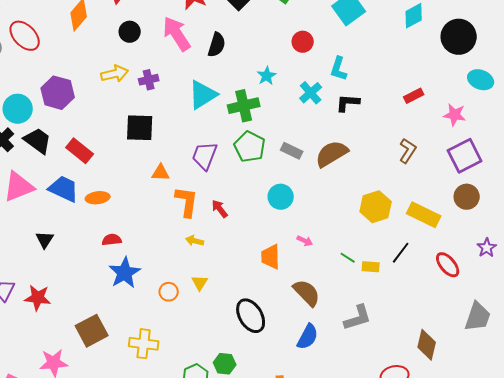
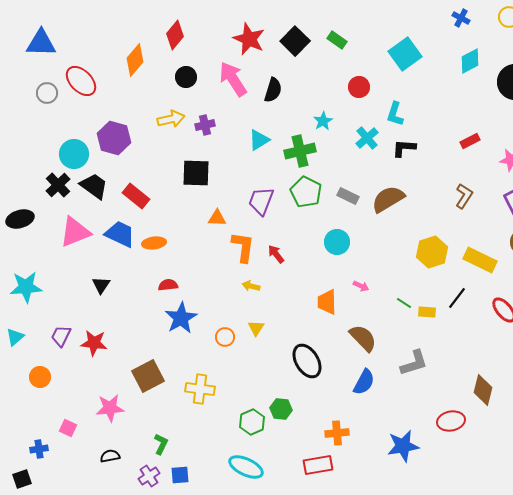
cyan triangle: (203, 95) -> (259, 140), size x0.7

